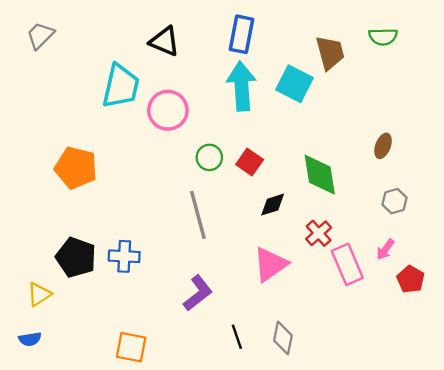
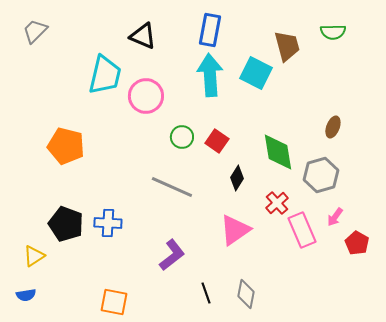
gray hexagon: (395, 201) -> (321, 175), moved, size x1.6
black diamond: (273, 205) -> (237, 178), turned -40
gray line: (198, 215) -> (172, 187), turned -51

